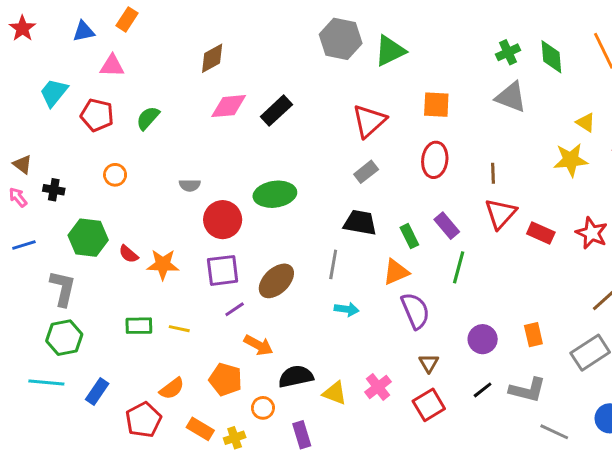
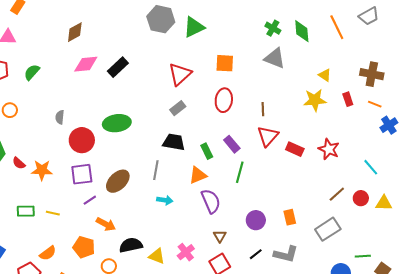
green cross: (508, 52) -> (273, 28), turned -35
gray semicircle: (190, 185) -> (60, 117), turned 96

